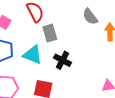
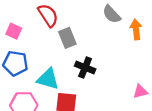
cyan triangle: (33, 55) -> (48, 79), moved

